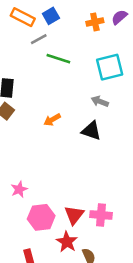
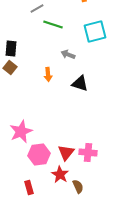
gray arrow: (100, 101) -> (68, 54), moved
orange arrow: (52, 120) -> (48, 74), turned -64
pink star: (19, 189) -> (21, 132), size x1.6

